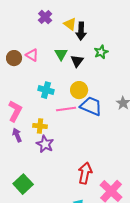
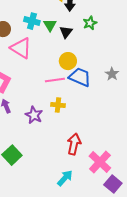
pink triangle: (32, 55) -> (21, 48), moved, size x1.6
cyan cross: (46, 90) -> (32, 21), moved
yellow cross: (40, 126) -> (58, 105), moved

